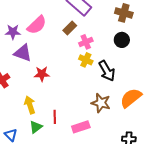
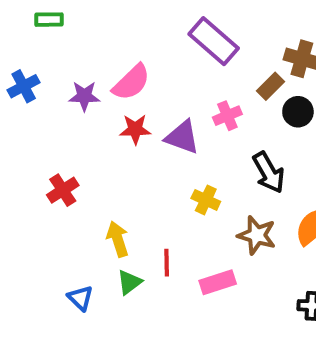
brown rectangle: (70, 28) -> (271, 86), moved
purple triangle: (23, 53) -> (182, 137), moved
yellow cross: (86, 60) -> (206, 200), moved
red star: (42, 74) -> (135, 129), moved

